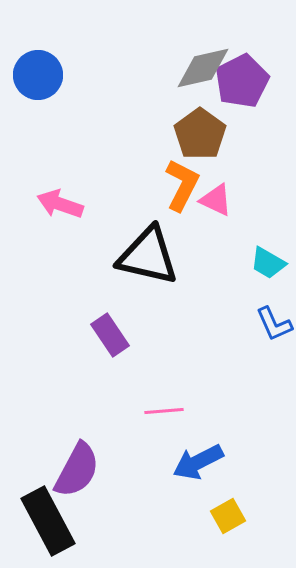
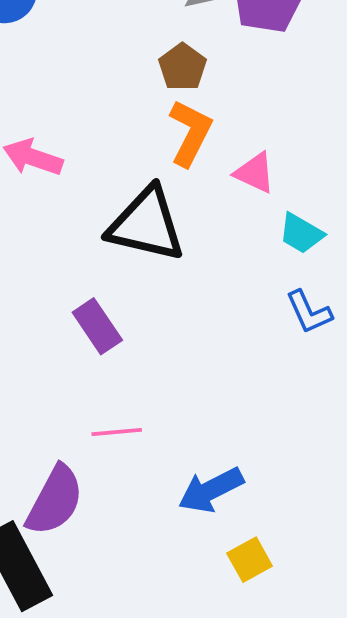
brown pentagon: (200, 134) -> (182, 67), moved, size x0.7
pink triangle: (216, 200) -> (255, 173), moved
pink line: (164, 411) -> (117, 432), moved

